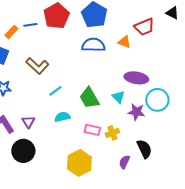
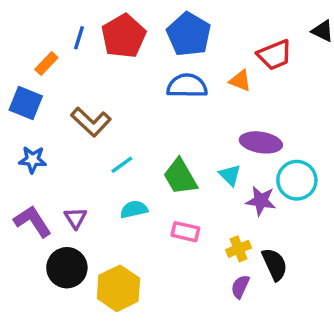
blue line: (30, 25) -> (79, 38), moved, turned -64
yellow cross: (112, 133) -> (239, 249), moved
yellow hexagon: (79, 163) -> (118, 288), moved

